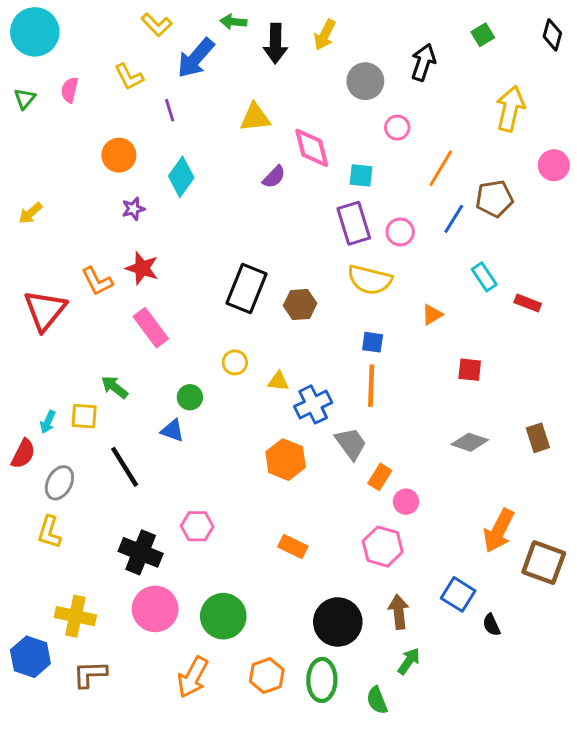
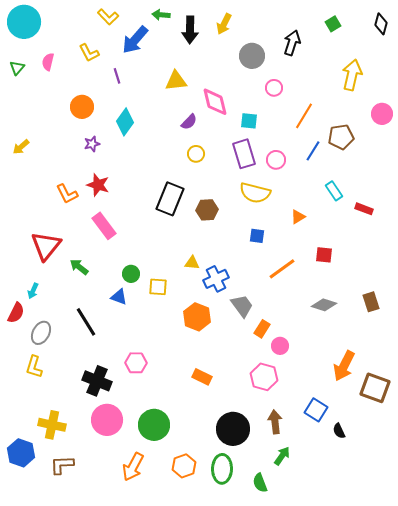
red triangle: (45, 310) -> (46, 246), moved
yellow circle: (235, 362) -> (196, 154), moved
orange line: (371, 386) -> (282, 269), moved, turned 52
yellow square: (84, 416) -> (158, 287), moved

